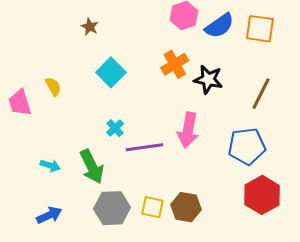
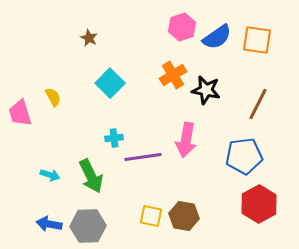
cyan cross: (115, 128) -> (114, 138), turned 36
gray hexagon: (112, 208) -> (88, 226), moved
blue arrow: (49, 215) -> (49, 224), turned -145

